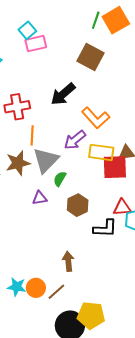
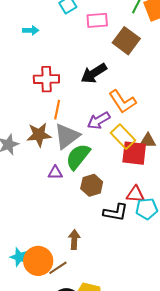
pink rectangle: (36, 44) -> (97, 20), moved
yellow rectangle: (101, 152) -> (123, 137), turned 30
green semicircle: (60, 179) -> (78, 157), size x1.8
orange circle: (36, 288) -> (38, 261), size x1.5

